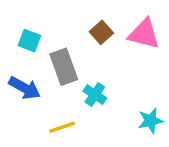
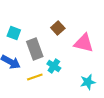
pink triangle: (144, 34) -> (84, 43), moved
yellow line: (62, 127) -> (35, 77), moved

